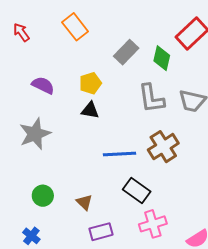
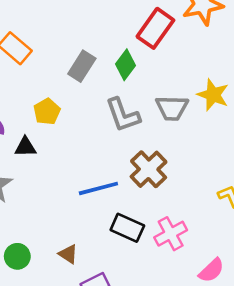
green diamond: (162, 58) -> (125, 65), turned 35
black triangle: (90, 110) -> (25, 147), moved
pink cross: (153, 224) -> (171, 234), moved

